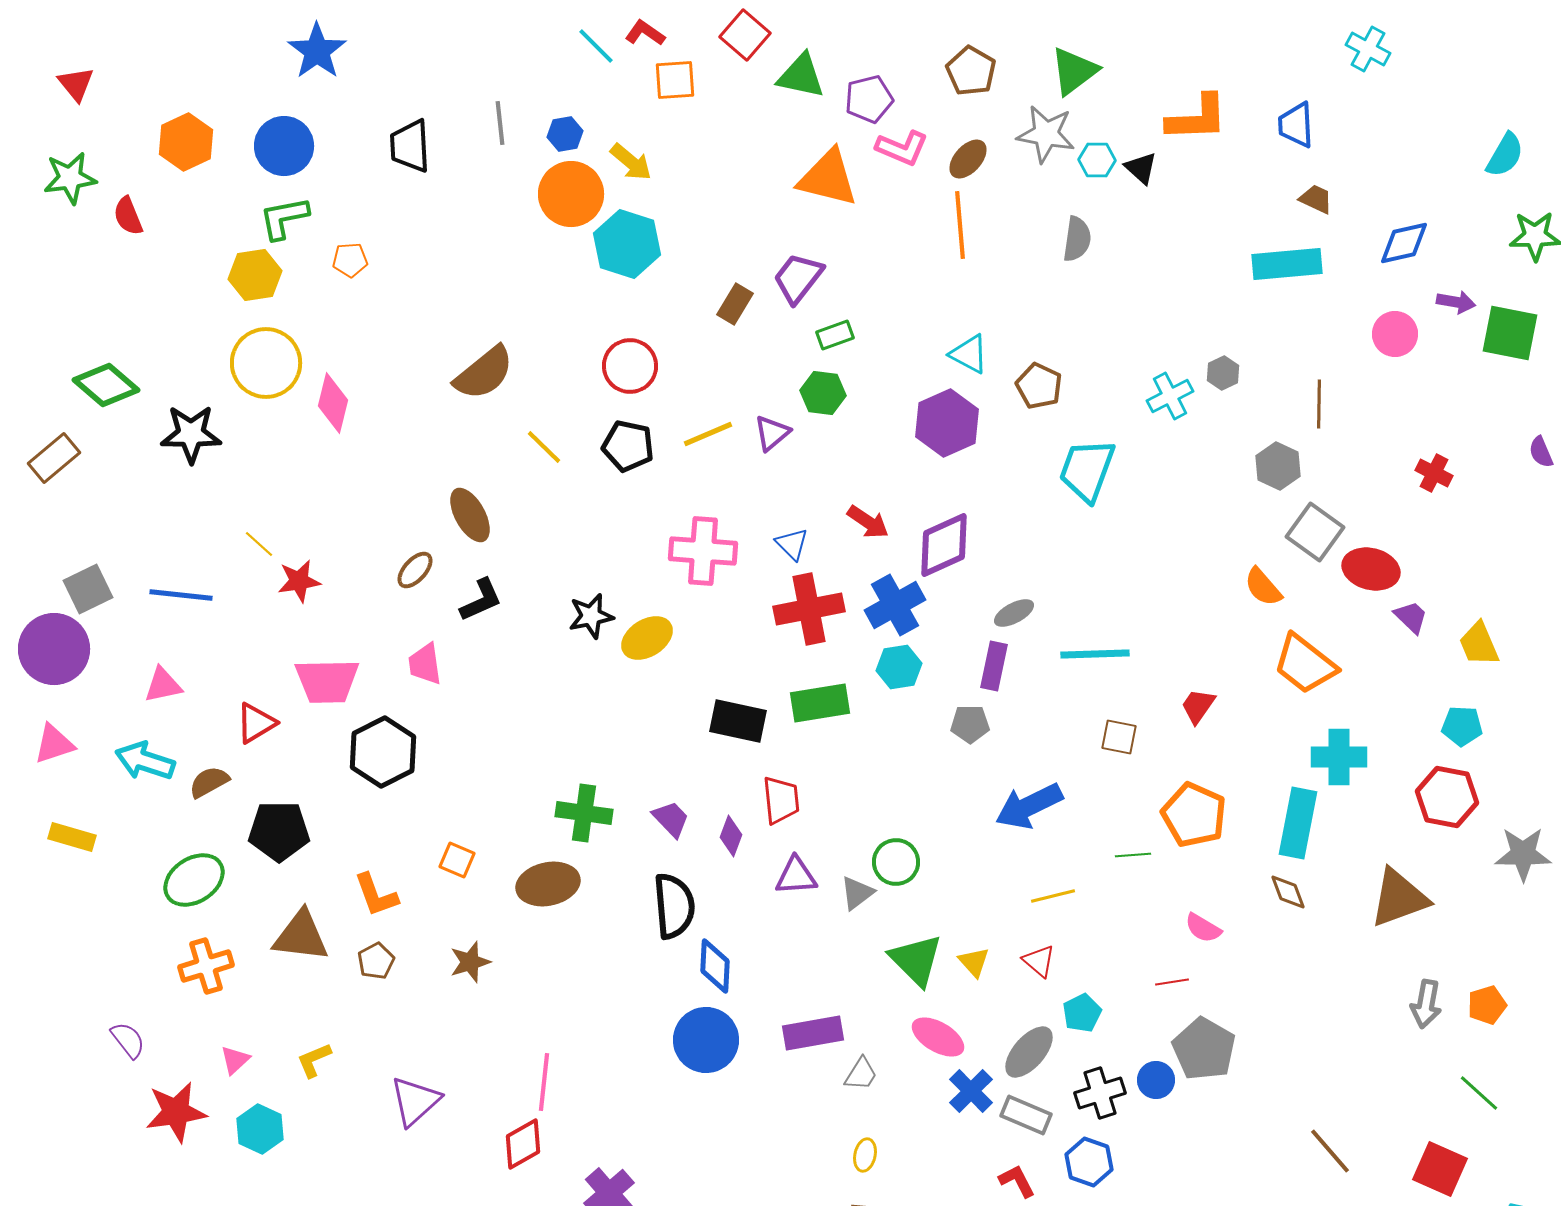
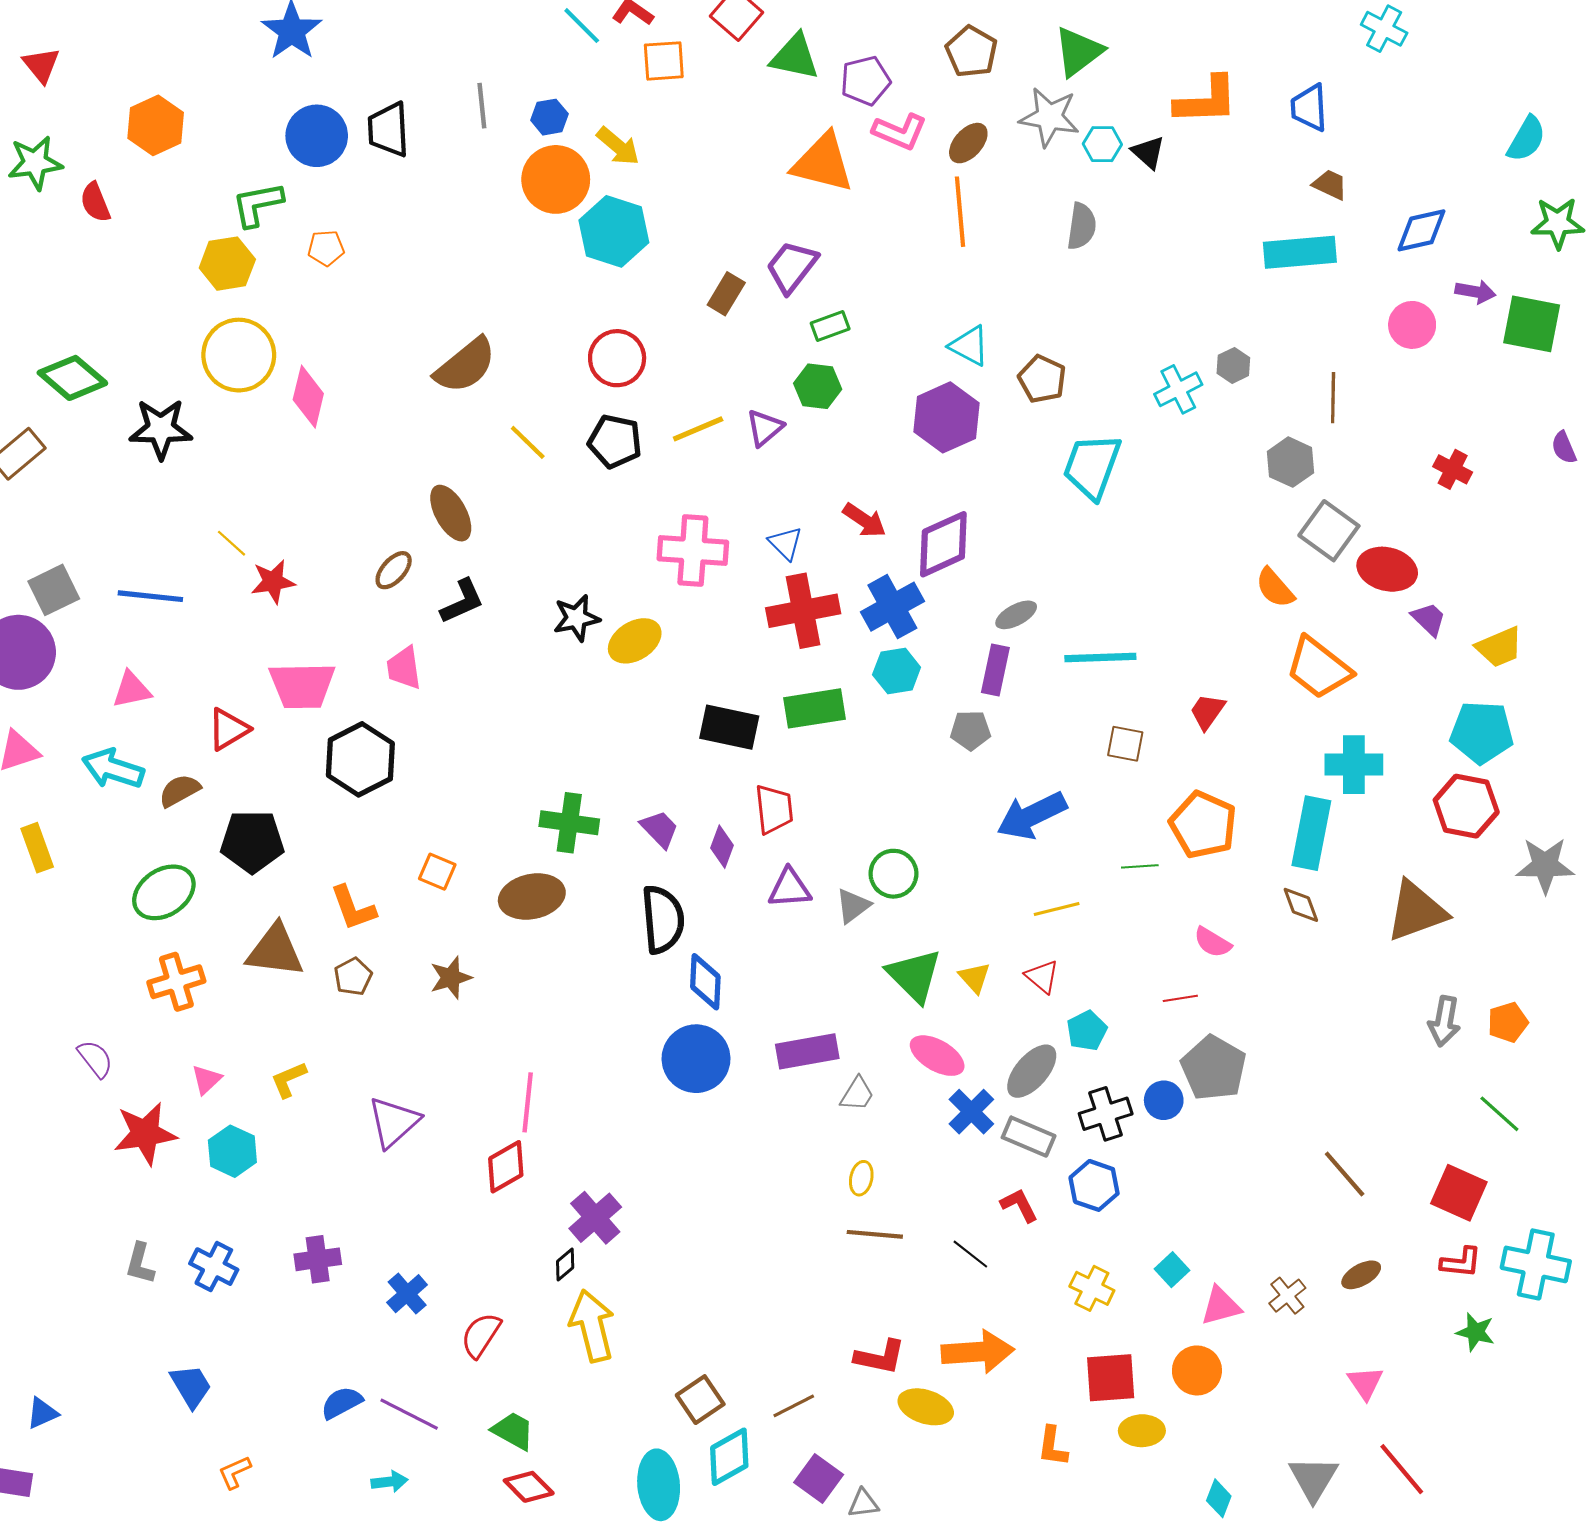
blue circle: (284, 146) -> (317, 136), moved
yellow trapezoid: (1479, 644) -> (1499, 647), turned -90
cyan pentagon: (1462, 726) -> (1482, 732), size x1.5
yellow rectangle: (72, 837) -> (37, 848), turned 54

